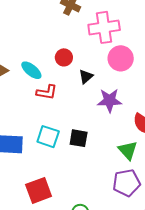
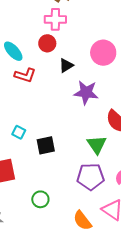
pink cross: (104, 27) -> (55, 19), moved, size x0.7
cyan square: (48, 137) -> (19, 132), moved, size x0.6
black square: (79, 138) -> (46, 145), moved, turned -30

